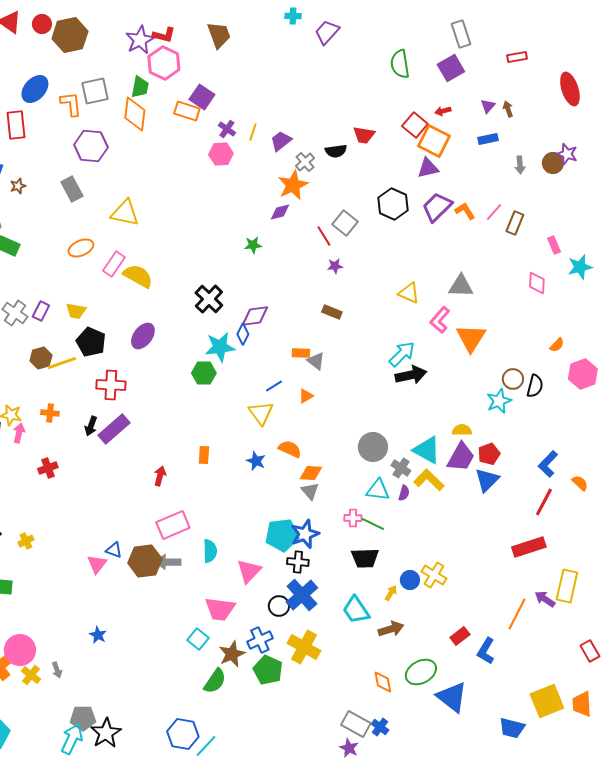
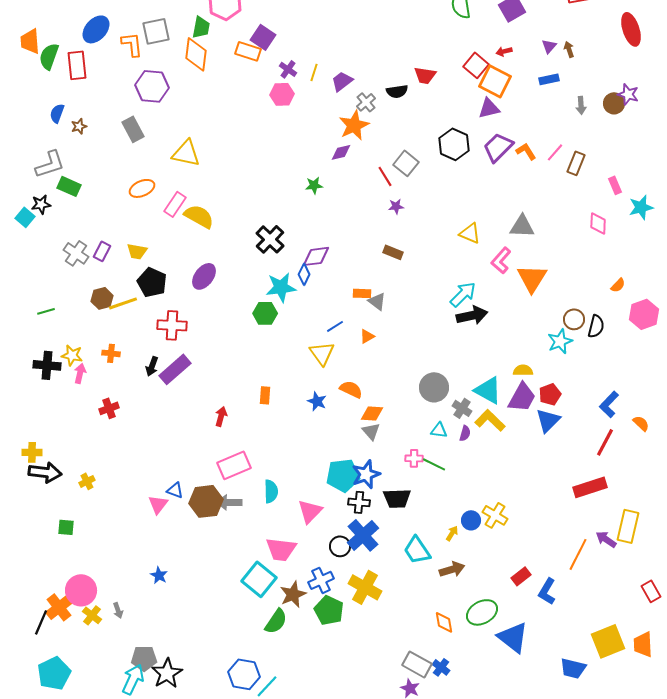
cyan triangle: (378, 490) -> (439, 430), size x0.7
black trapezoid: (365, 558) -> (397, 498), moved
cyan square: (198, 639) -> (259, 579), size x1.6

